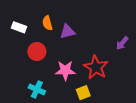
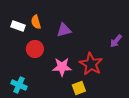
orange semicircle: (47, 23) -> (36, 22), moved
cyan cross: (37, 89) -> (19, 85), moved

